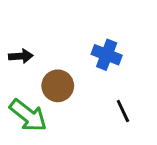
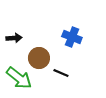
black line: (123, 111) -> (61, 73), moved, turned -42

